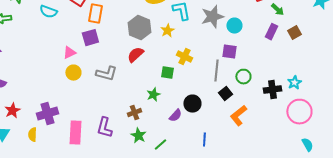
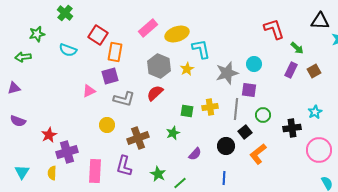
gray star: (212, 17) -> (227, 73), moved
yellow cross: (184, 57) -> (210, 107), moved, turned -35
yellow circle: (73, 73) -> (107, 125), moved
gray L-shape: (106, 74) -> (124, 99), moved
cyan star: (294, 83) -> (315, 112), moved
black circle: (192, 104) -> (226, 146), moved
red star: (12, 111) -> (49, 135), moved
brown cross: (134, 113) -> (138, 138), moved, size x1.5

